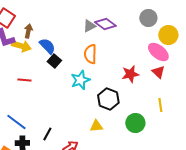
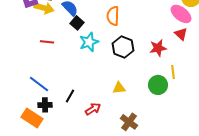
red star: (130, 74) -> (158, 48), moved
cyan star: (80, 80) -> (89, 42), moved
black hexagon: (108, 99) -> (123, 47), moved
yellow line: (160, 105) -> (173, 72), moved

